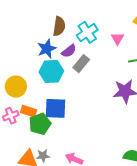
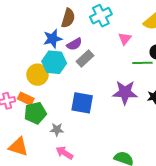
cyan cross: (87, 32) -> (101, 16), moved
yellow circle: (16, 87) -> (37, 75), moved
blue square: (56, 108) -> (82, 103), moved
gray star: (43, 156) -> (57, 130), moved

